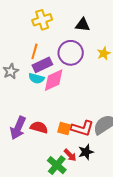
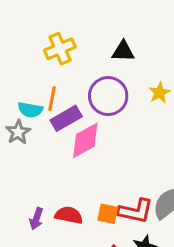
cyan semicircle: (36, 78) -> (30, 110), moved
purple arrow: (18, 128) -> (36, 219), size x0.6

